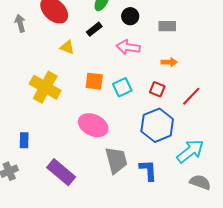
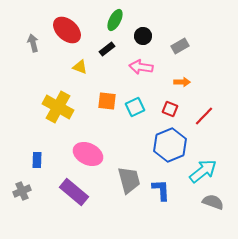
gray rectangle: (167, 26) -> (180, 46), turned -30
pink ellipse: (93, 125) -> (88, 154), moved

